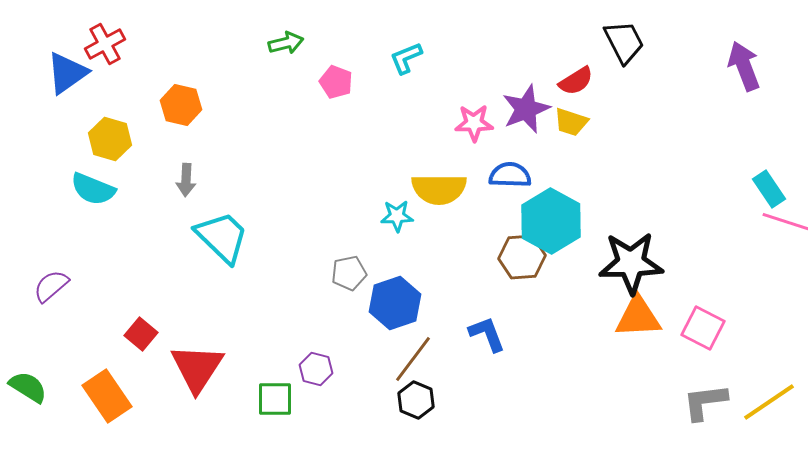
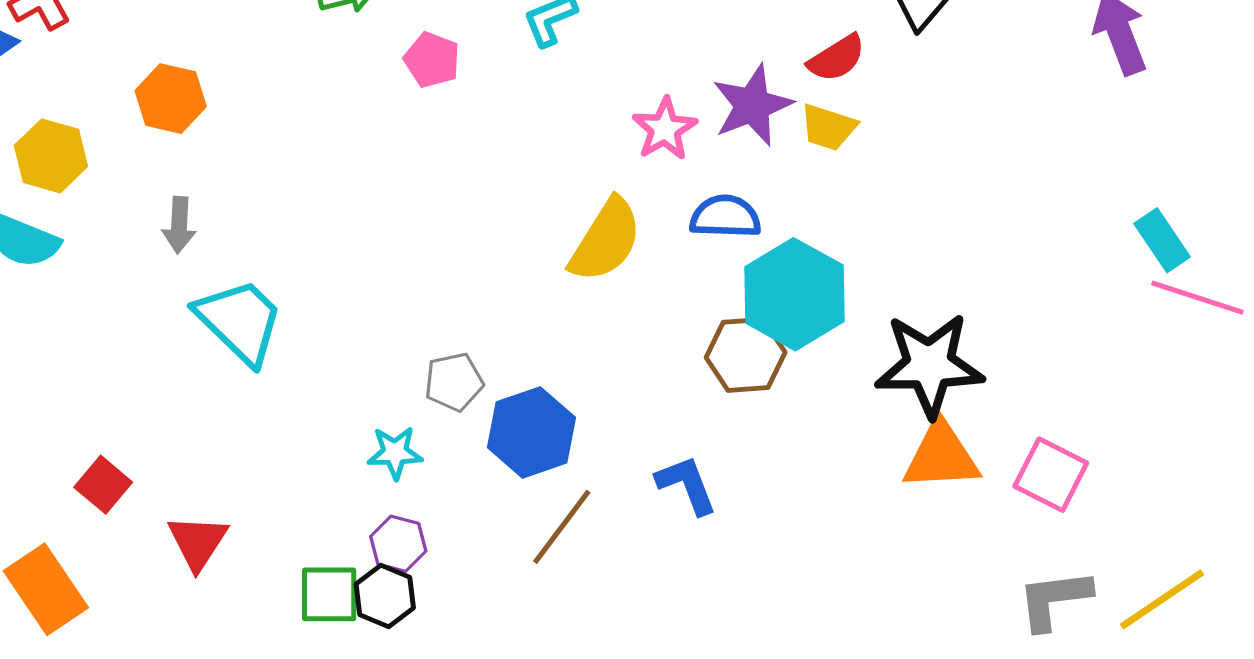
pink star: (474, 123) -> (665, 129), turned -30
yellow semicircle: (439, 189) -> (606, 240), turned -58
cyan star: (397, 216) -> (395, 453), moved
red triangle: (197, 368) -> (198, 542), size x0.7
black hexagon: (416, 400) -> (385, 596), moved

